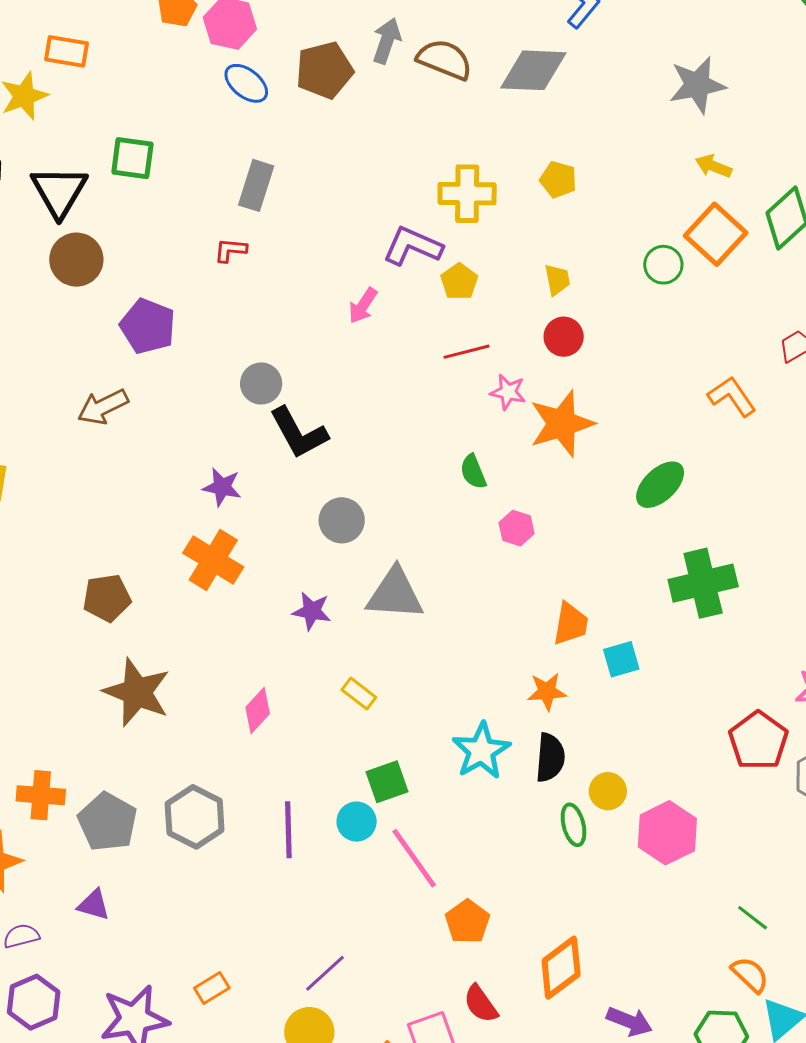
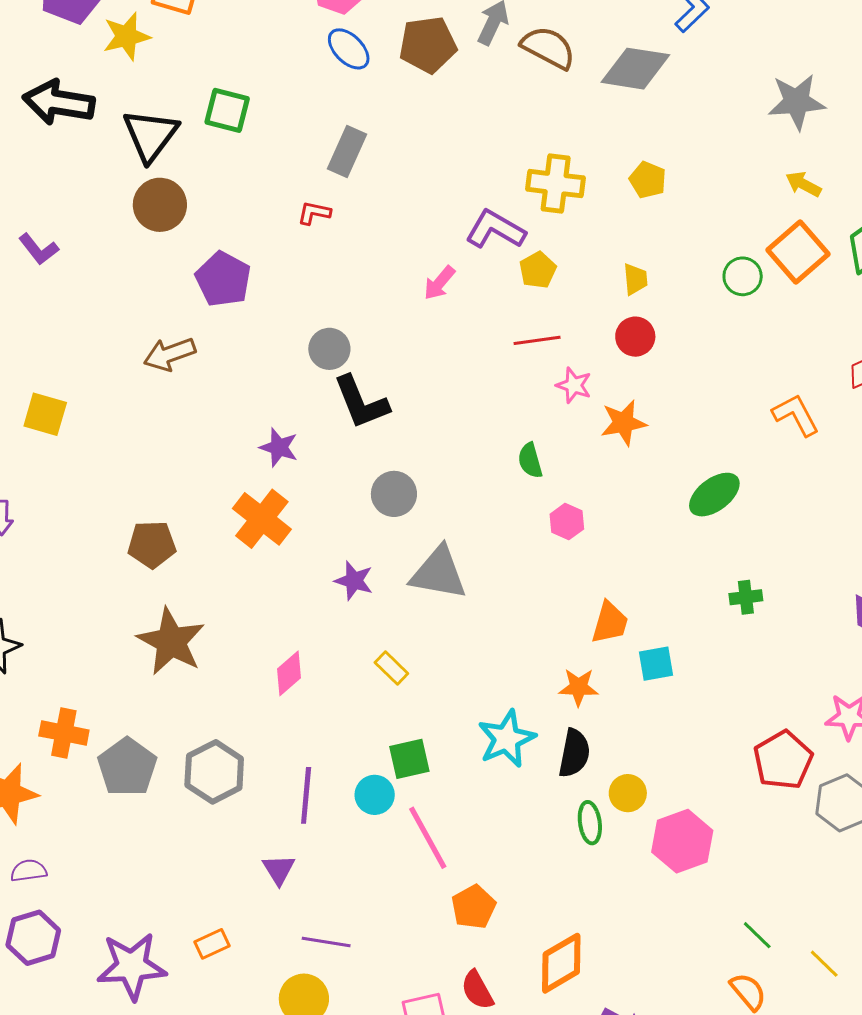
orange star: (562, 424) -> (624, 423), size x0.7
green cross: (703, 583) -> (746, 597), size x0.5
purple triangle: (94, 905) -> (279, 870), moved, turned 36
purple line: (325, 973) -> (326, 942), turned 45

